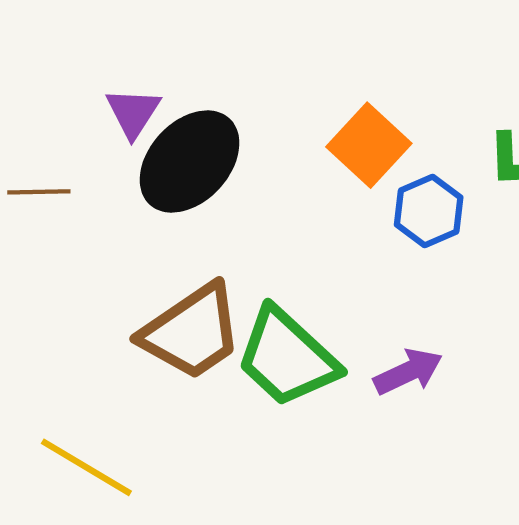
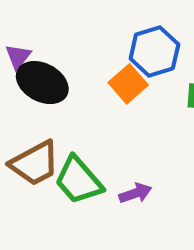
black ellipse: (190, 161) -> (42, 83), turned 69
blue hexagon: (429, 211) -> (154, 51), moved, size x1.5

